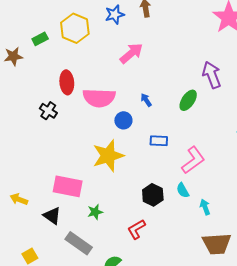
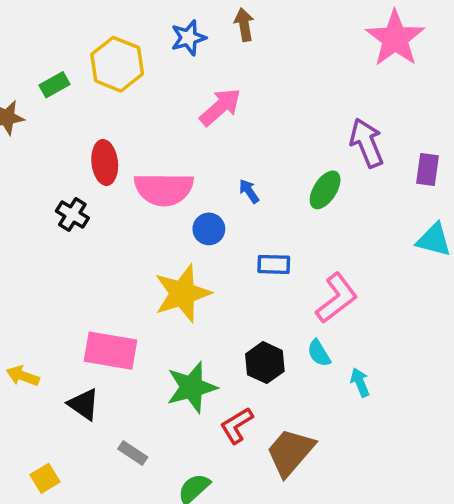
green star: (95, 212) -> (192, 387), moved, size x1.8
gray rectangle: (79, 243) -> (133, 453), size x0.6
brown trapezoid: (217, 244) -> (290, 452), moved, turned 136

